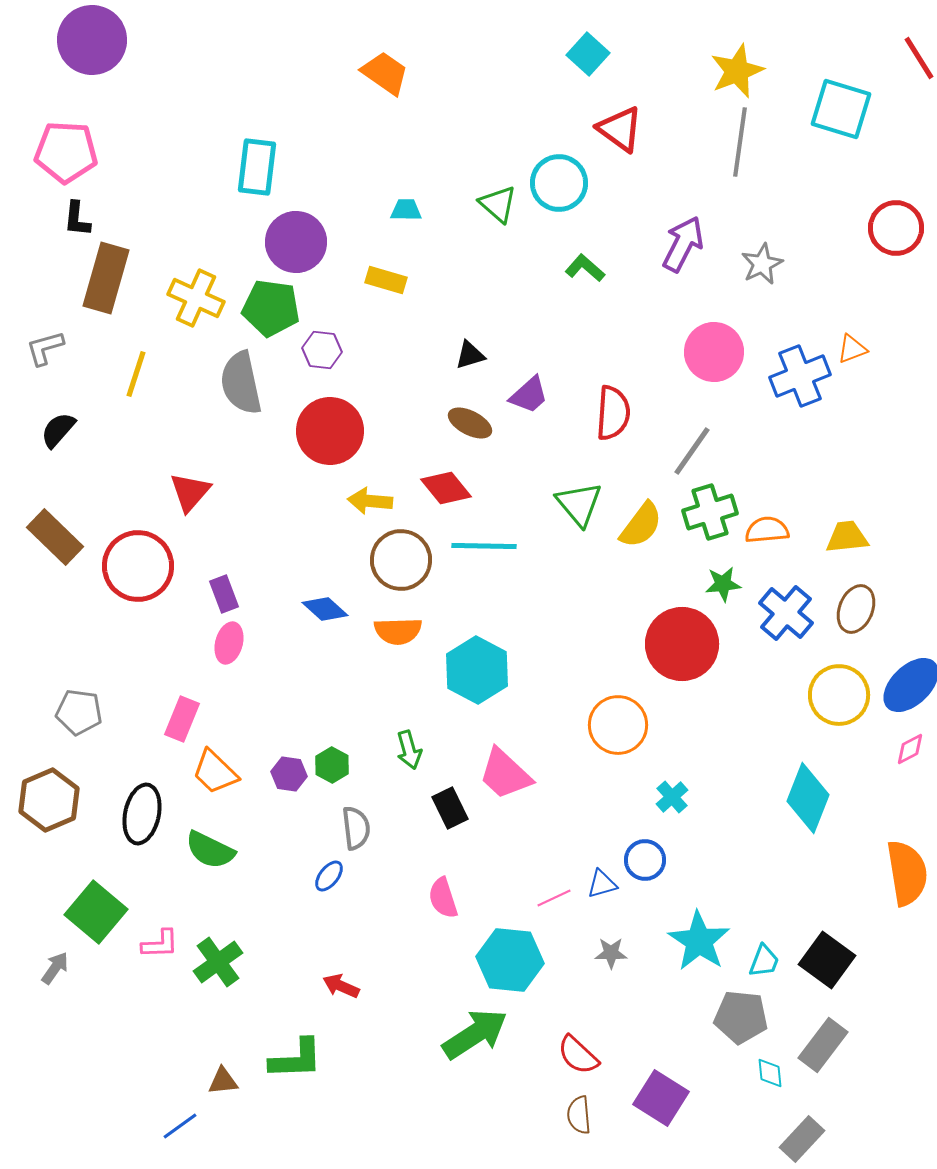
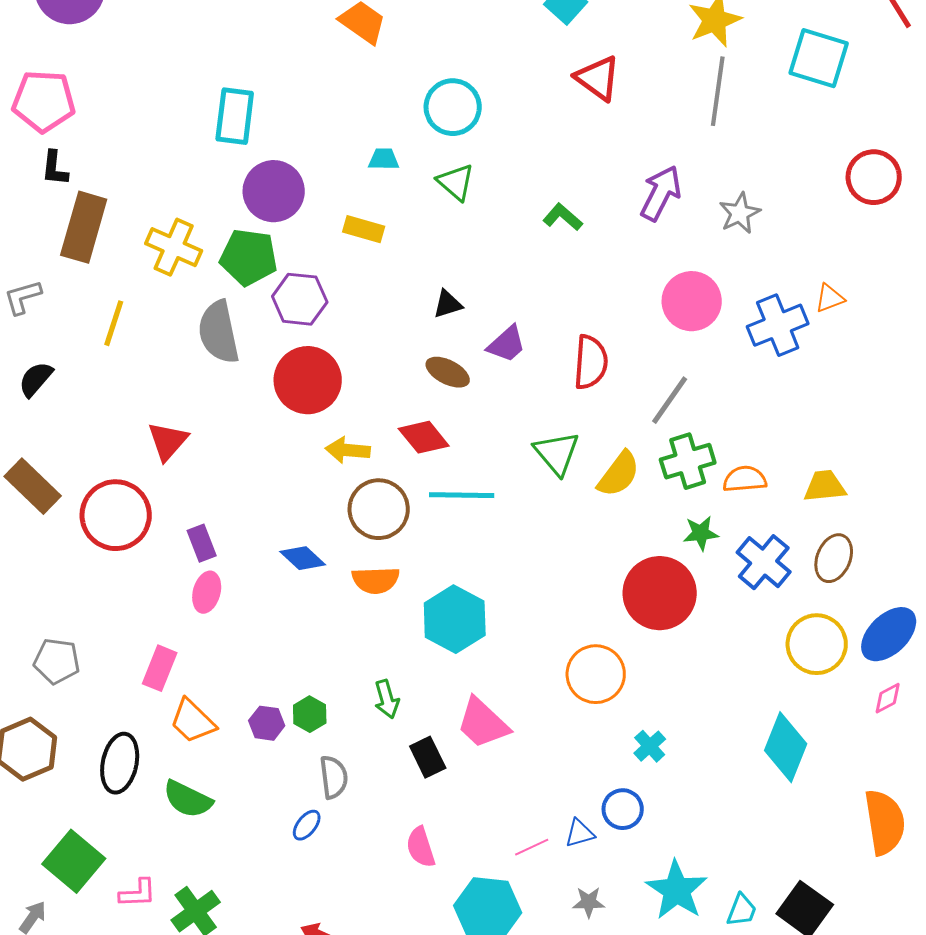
cyan circle: (559, 183) -> (453, 107), moved
green triangle: (498, 204) -> (456, 182), moved
purple hexagon: (322, 350) -> (300, 299), size x1.4

